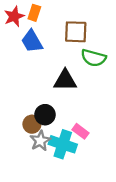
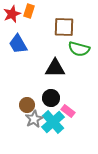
blue trapezoid: (32, 41) -> (18, 44), moved
black circle: (45, 115) -> (51, 98), moved
cyan cross: (63, 144) -> (53, 122), turned 30

